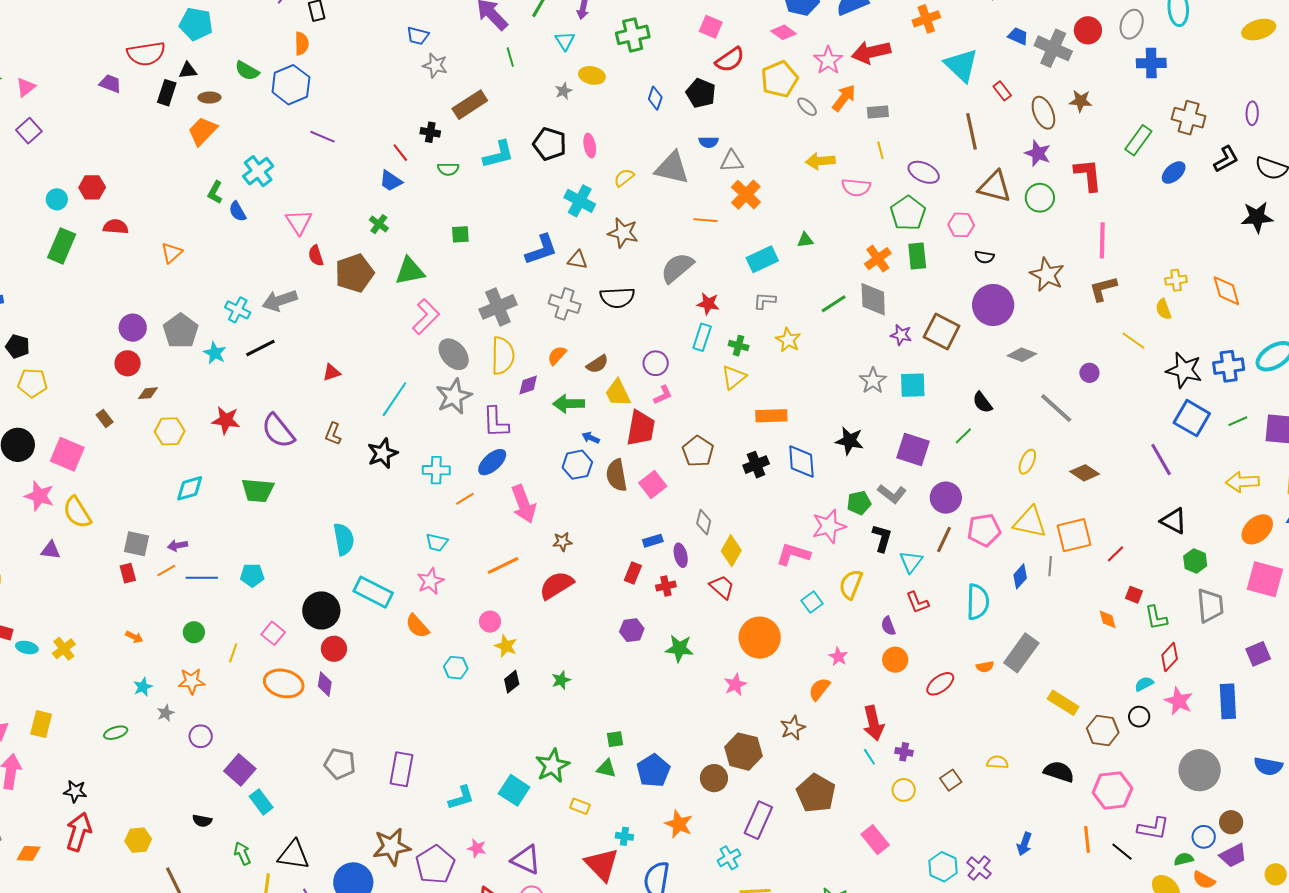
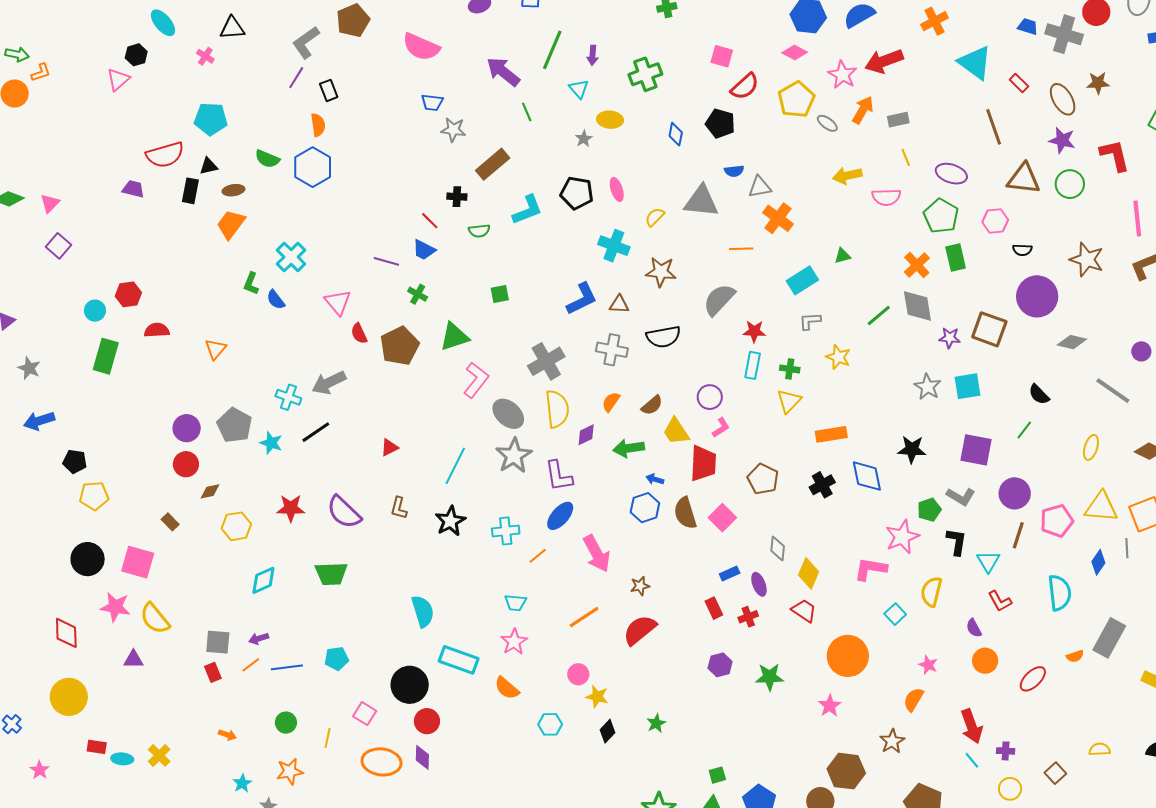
purple line: (322, 137) -> (386, 261), moved
red rectangle: (633, 573) -> (714, 608), turned -40

